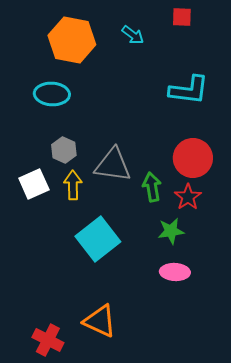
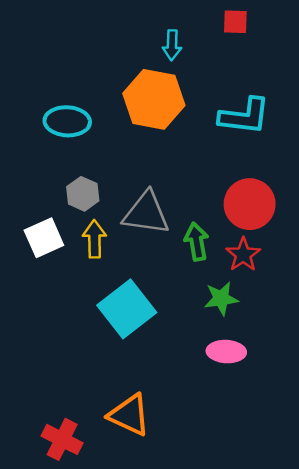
cyan arrow: (133, 35) -> (172, 45), turned 55
orange hexagon: (72, 40) -> (154, 99), moved

